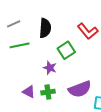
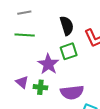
black semicircle: (45, 28) -> (67, 26), moved, turned -36
purple star: (50, 68) -> (48, 64), size x1.5

